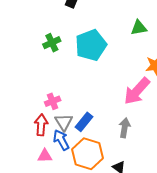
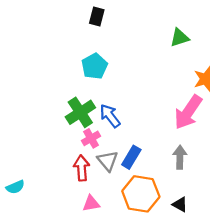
green cross: (52, 43) -> (80, 112), moved, size x1.4
cyan pentagon: (91, 45) -> (94, 66), moved, size x0.7
blue arrow: (61, 140) -> (110, 116), moved

